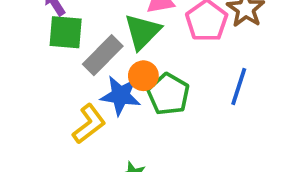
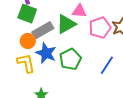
orange circle: (143, 76) -> (28, 41), moved
yellow L-shape: (89, 124) -> (26, 63), turned -80

